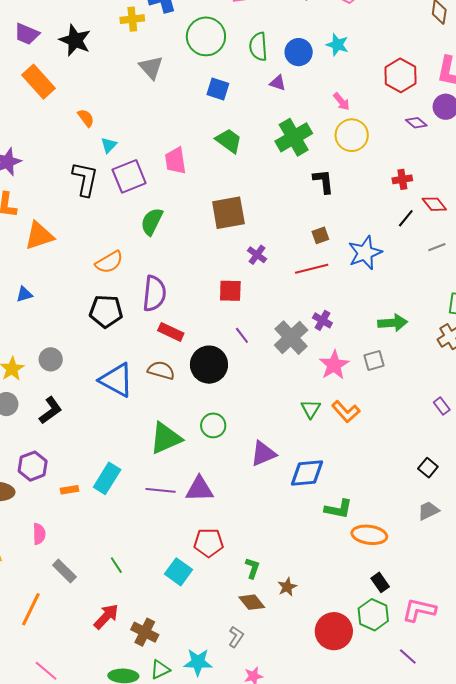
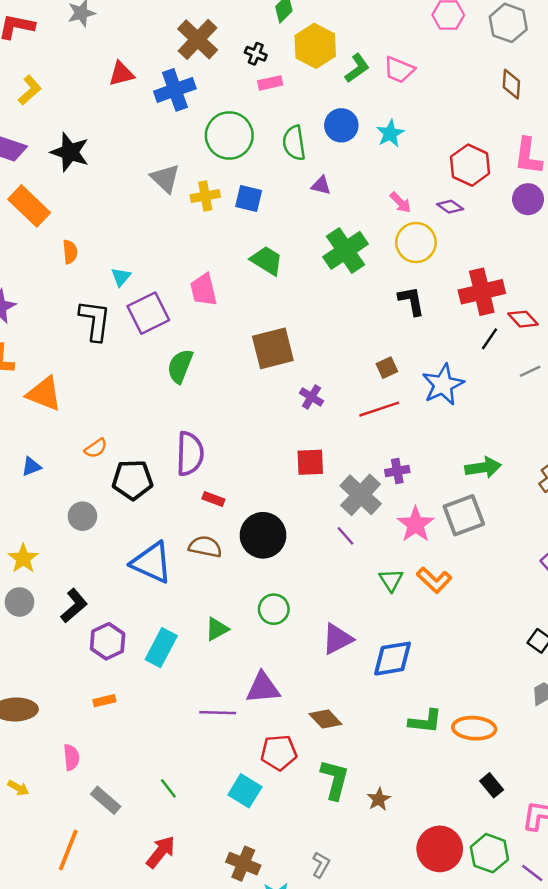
yellow cross: (132, 19) -> (205, 196), moved
cyan star: (337, 45) -> (390, 133), turned 30
blue circle: (299, 52) -> (341, 125), moved
orange semicircle: (86, 118) -> (70, 252), moved, turned 36
purple diamond: (416, 123) -> (450, 207), moved
red cross: (402, 179) -> (482, 292), size x1.8
black L-shape: (323, 181) -> (411, 301), moved
orange triangle: (39, 236) -> (44, 394), turned 44
orange semicircle: (109, 262) -> (96, 448), moved, size x0.7
red square: (230, 291) -> (310, 462), moved
purple cross: (322, 320) -> (397, 471), turned -36
red rectangle: (171, 332) -> (213, 499), size x0.7
purple line: (242, 335) -> (346, 536), moved
gray circle: (51, 359) -> (82, 516), moved
gray square: (374, 361) -> (464, 515), size x1.6
green triangle: (166, 438) -> (217, 629), size x0.6
purple hexagon: (33, 466) -> (108, 641), moved
cyan rectangle: (107, 478) -> (161, 648), moved
purple line: (161, 490) -> (218, 713), moved
green L-shape: (338, 509) -> (425, 721), moved
green L-shape: (252, 568) -> (335, 779), size x1.6
brown diamond: (252, 602) -> (325, 719), moved
green hexagon: (373, 615) -> (489, 853), moved
brown cross: (145, 632) -> (243, 864), moved

